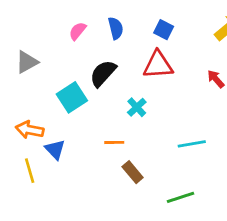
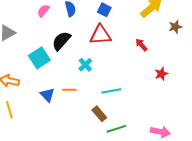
cyan line: (192, 144) -> (111, 91), moved
blue triangle: (55, 149) -> (47, 95), moved
brown rectangle: (133, 172) -> (99, 114), moved

